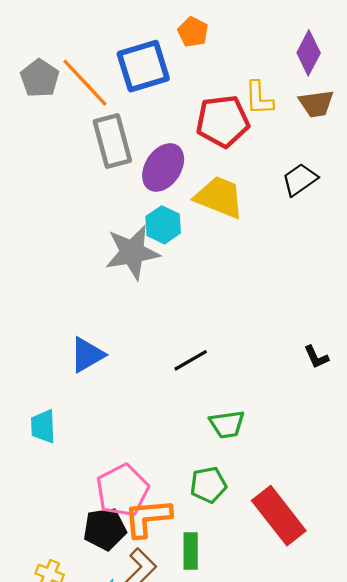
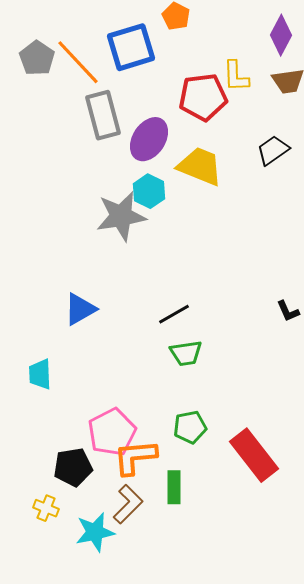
green trapezoid: (227, 424) -> (186, 353), moved
black pentagon: (105, 529) -> (73, 467), moved

